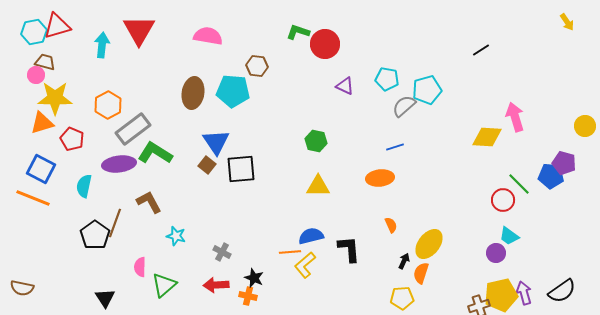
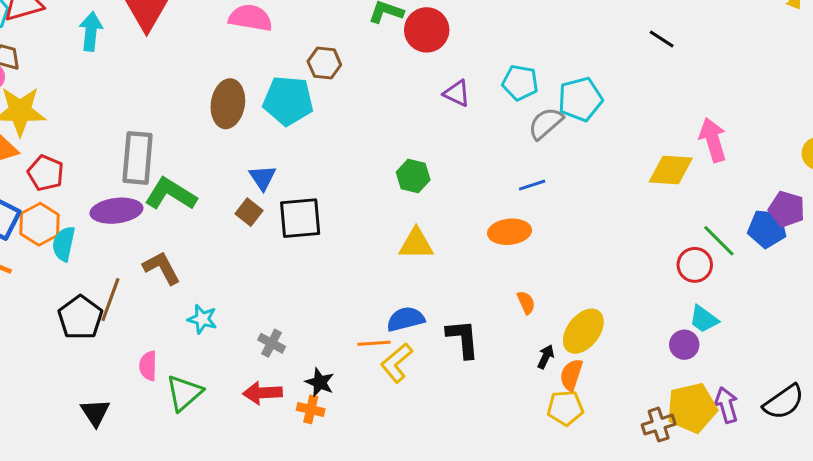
black line: (481, 50) -> (662, 39), turned 66
orange hexagon: (108, 105) -> (40, 224), moved
gray rectangle: (133, 129) -> (138, 158), turned -48
blue triangle: (216, 142) -> (263, 178), size x0.7
yellow pentagon: (402, 298) -> (565, 408), moved

